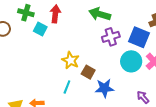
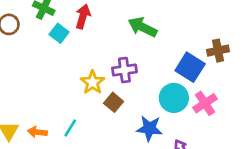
purple cross: (111, 37) -> (124, 70), moved
cyan line: (67, 87) -> (70, 128), moved
blue star: (104, 88) -> (149, 128), moved

